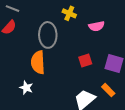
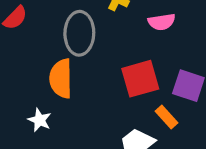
red square: (85, 60) -> (140, 79), size x1.6
orange rectangle: (108, 90) -> (166, 117), moved

